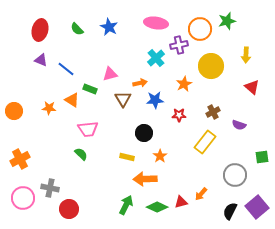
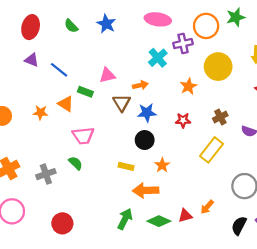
blue star: (155, 100) -> (147, 113), moved
gray cross: (50, 188) -> (46, 174), moved, turned -30

